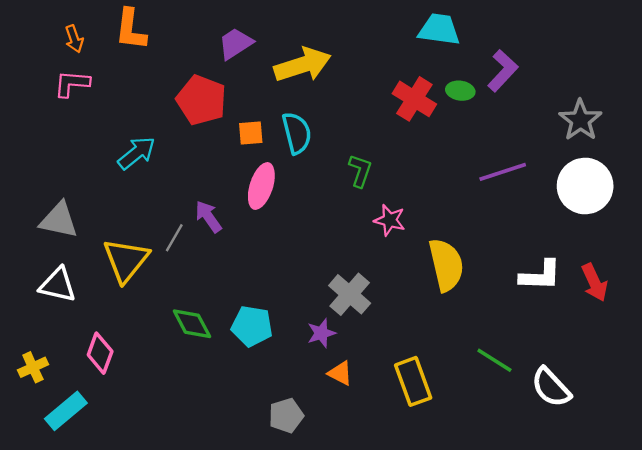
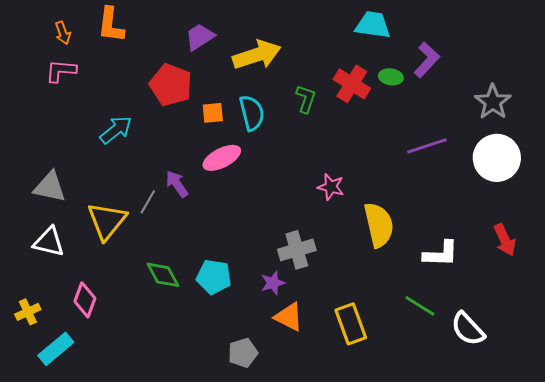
green L-shape: (360, 171) -> (306, 99), moved
pink ellipse: (261, 186) -> (222, 158), turned 45
white L-shape: (540, 275) -> (441, 254), moved
gray cross: (350, 294) -> (297, 250), turned 33
orange triangle: (340, 373) -> (289, 317), size x1.4

